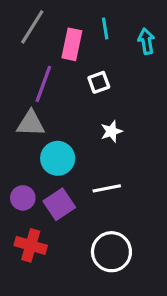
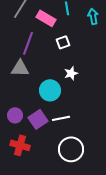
pink rectangle: (72, 44) -> (46, 18), turned -72
cyan circle: (58, 158) -> (50, 90), moved
white line: (107, 188) -> (61, 118), moved

